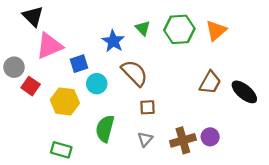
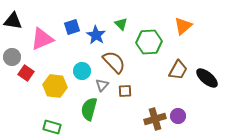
black triangle: (33, 16) -> (13, 21), moved, turned -36
green hexagon: (179, 29) -> (149, 42), moved
blue square: (79, 64) -> (72, 27), moved
gray triangle: (145, 139) -> (102, 85), moved

